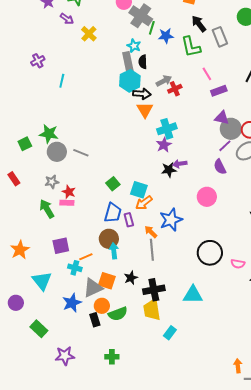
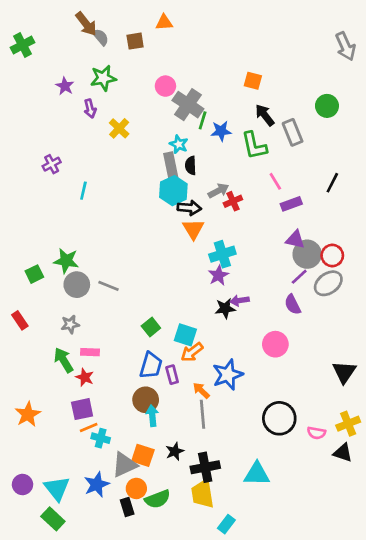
purple arrow: (67, 19) -> (90, 109), turned 40
red star: (69, 192) -> (85, 377), moved
orange line: (86, 257) -> (89, 428), moved
cyan triangle: (42, 281) -> (57, 488), moved

